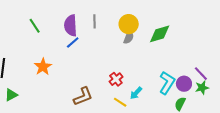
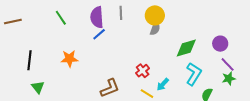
green diamond: (160, 34) -> (186, 48), moved
orange star: (43, 67) -> (69, 59), turned 30
purple circle: (184, 84) -> (220, 44), moved
green triangle: (11, 95) -> (38, 87), turned -40

